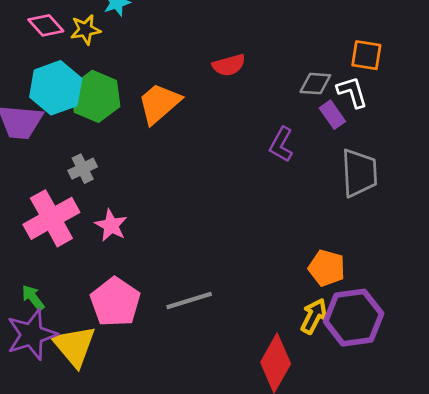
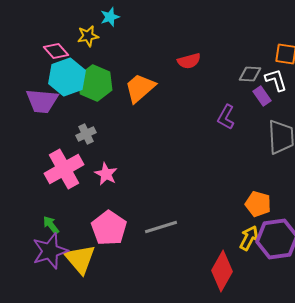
pink diamond: (46, 25) -> (56, 51), moved

